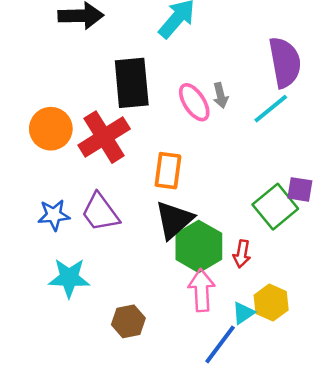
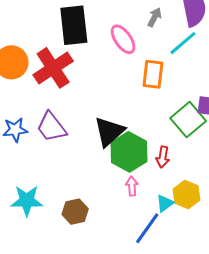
gray arrow: (220, 95) -> (155, 17), moved, turned -138
orange rectangle: (168, 171) -> (153, 74), moved
cyan star: (69, 278) -> (27, 201), moved
pink arrow: (202, 290) -> (132, 186), size x0.6

